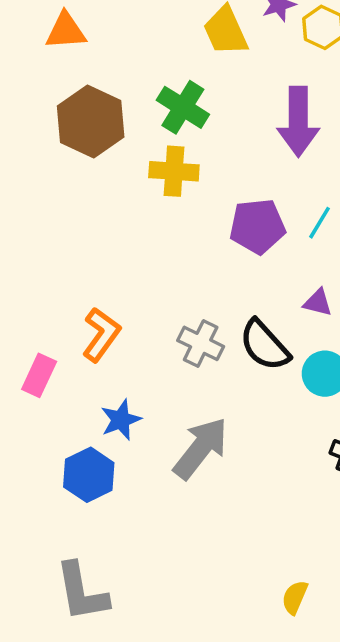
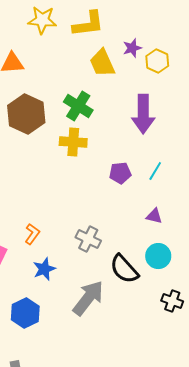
purple pentagon: (257, 226) -> (120, 173), size x0.7
orange L-shape: (101, 335) -> (32, 234), size x0.7
black semicircle: (265, 345) -> (124, 269), moved
blue star: (121, 420) -> (44, 269), moved

